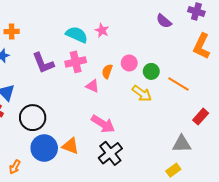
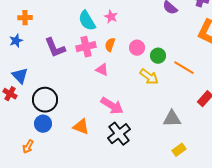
cyan semicircle: (77, 35) -> (87, 21), turned -145
orange semicircle: (107, 71) -> (110, 45), moved
gray triangle: (182, 144) -> (172, 119), moved
blue circle: (44, 148) -> (43, 124), moved, size x0.7

